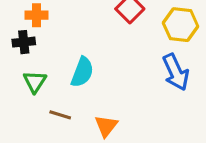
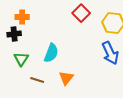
orange triangle: (106, 126) -> (66, 78), moved

